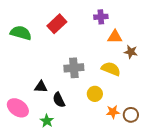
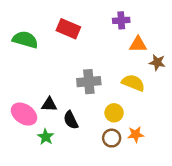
red rectangle: (57, 24) -> (68, 29), turned 66
pink ellipse: (18, 108) -> (24, 114), moved
brown circle: (131, 115) -> (112, 138), moved
green star: (47, 121) -> (46, 137), moved

